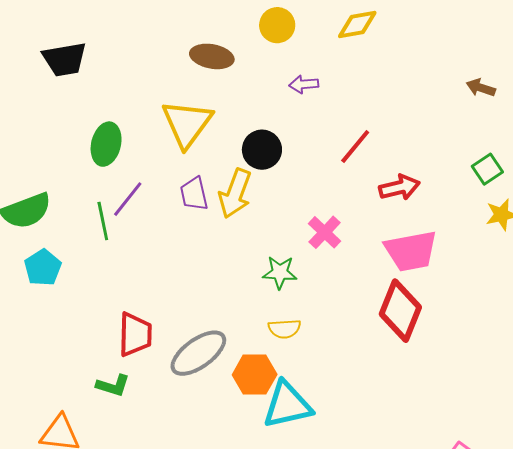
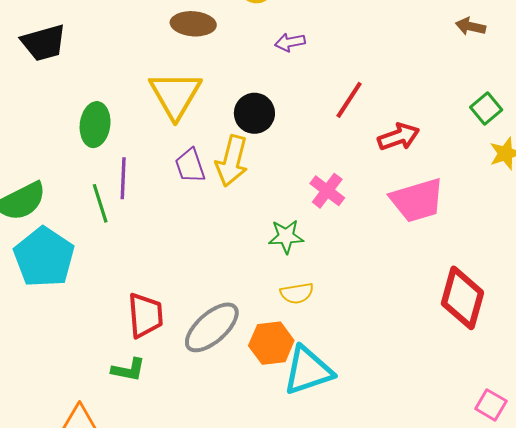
purple line: (128, 199) -> (123, 178), turned -30
cyan pentagon: (43, 268) -> (44, 257), size x1.6
red diamond: (400, 311) -> (462, 298), moved

